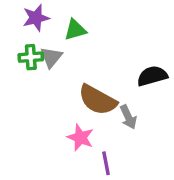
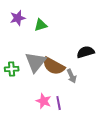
green cross: (31, 57) -> (12, 69), moved
gray triangle: (51, 57) -> (36, 62), moved, size x1.6
pink star: (80, 138) -> (44, 101), moved

